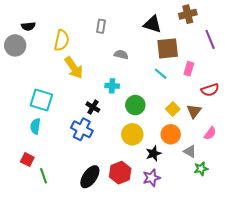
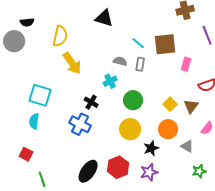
black triangle: (152, 24) -> (104, 18), moved
gray rectangle: (101, 26) -> (140, 64), moved
gray semicircle: (121, 55) -> (120, 61), moved
cyan line: (161, 74) -> (138, 43), moved
cyan cross: (112, 86) -> (110, 81), turned -32
green star: (201, 169) -> (199, 171), moved
green line: (43, 176) -> (42, 179), moved

